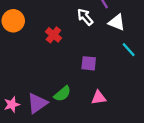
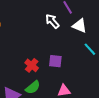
red cross: (53, 35) -> (32, 65), moved

